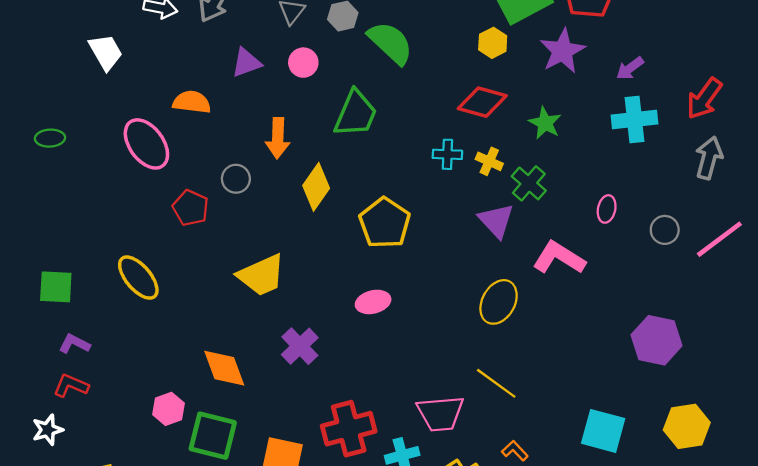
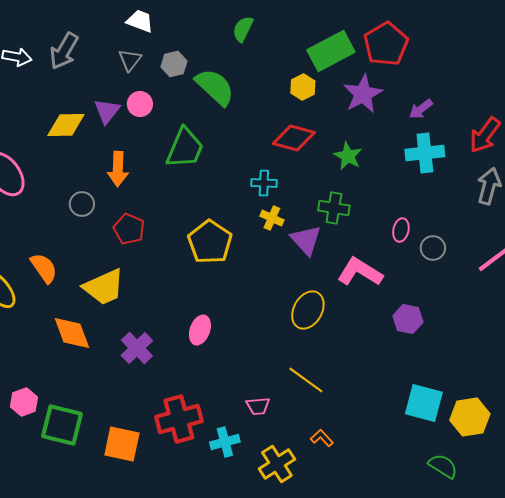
purple triangle: (246, 63) -> (107, 111), moved, turned -32
orange semicircle: (192, 102) -> (44, 268), moved, turned 48
yellow cross: (489, 161) -> (272, 218), moved
green cross: (529, 183) -> (334, 208), turned -32
yellow diamond: (316, 187) -> (66, 125), moved, turned 54
red pentagon: (191, 208) -> (129, 229), moved
gray circle: (665, 230) -> (433, 248), moved
pink ellipse: (373, 302) -> (200, 330), moved, turned -56
purple hexagon: (657, 340) -> (408, 319), moved, size x0.7
orange diamond: (224, 368) -> (72, 333), moved
pink trapezoid: (440, 414) -> (258, 406), size x0.6
cyan square: (603, 431) -> (424, 403), moved

